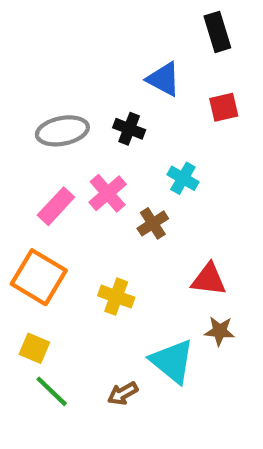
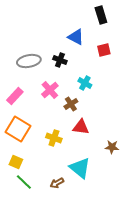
pink rectangle: (56, 206) -> (15, 96), moved
red triangle: (209, 279) -> (81, 127), moved
brown star: (220, 331) -> (112, 147), moved

